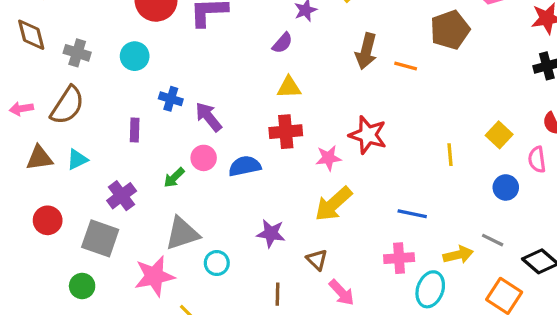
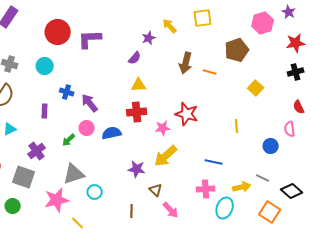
yellow square: (499, 135) -> (256, 88), moved
purple star: (271, 233) -> (137, 169), moved

